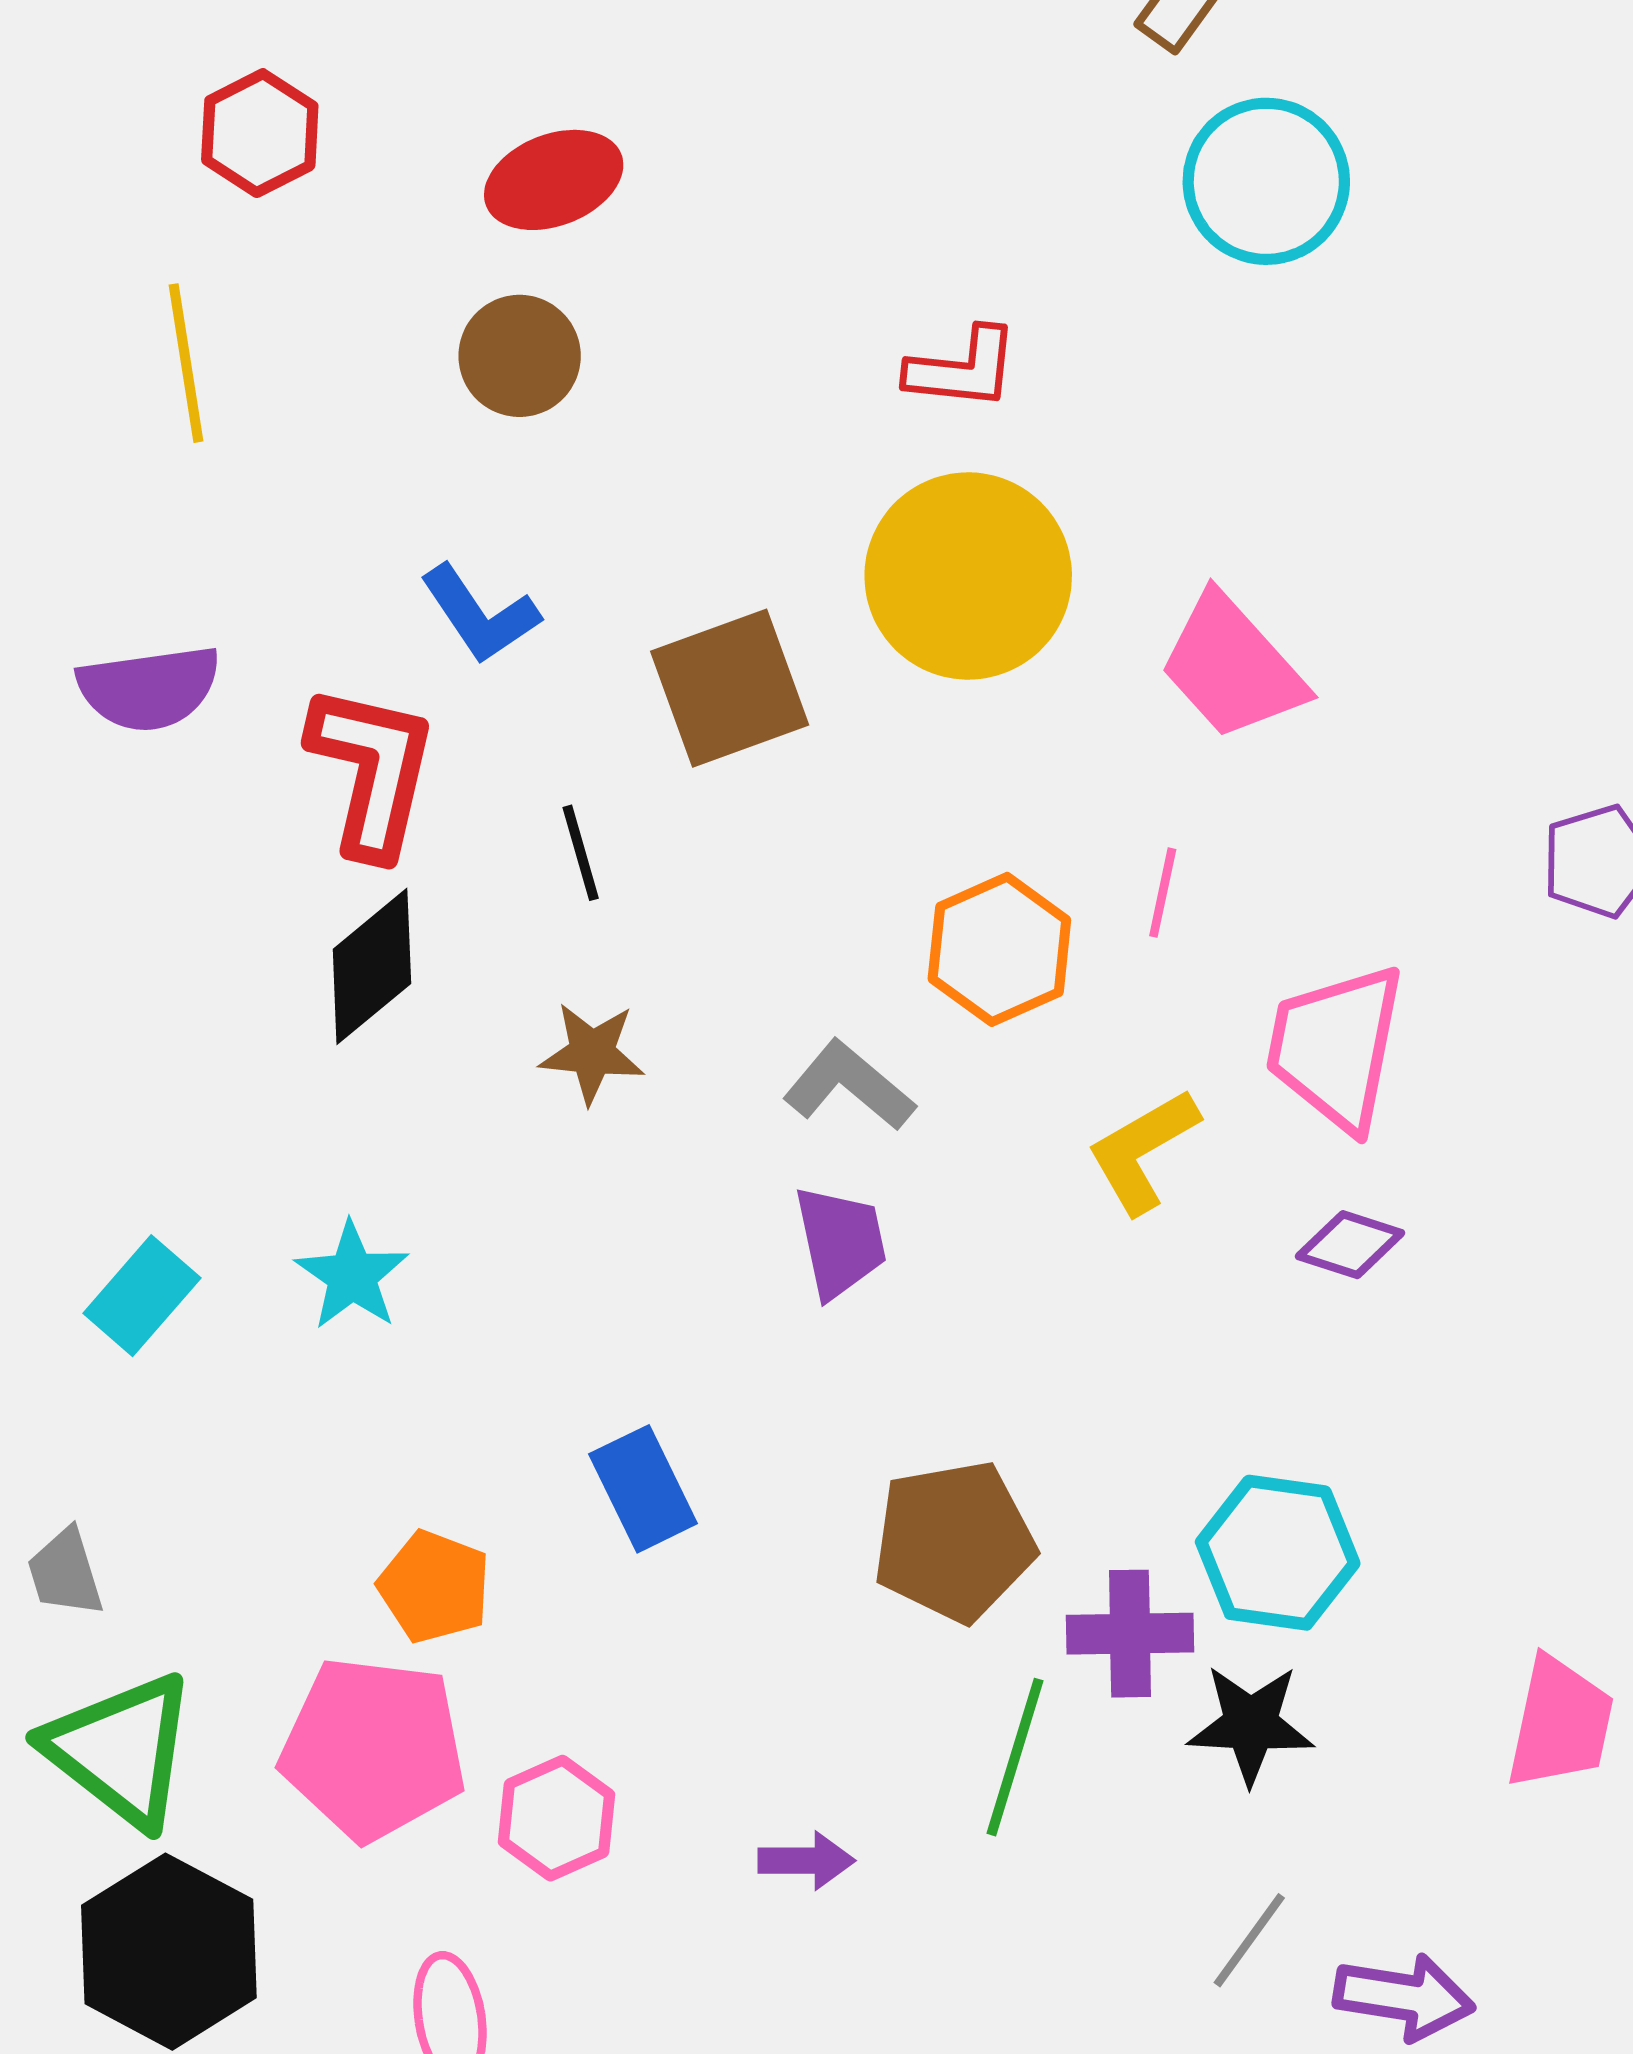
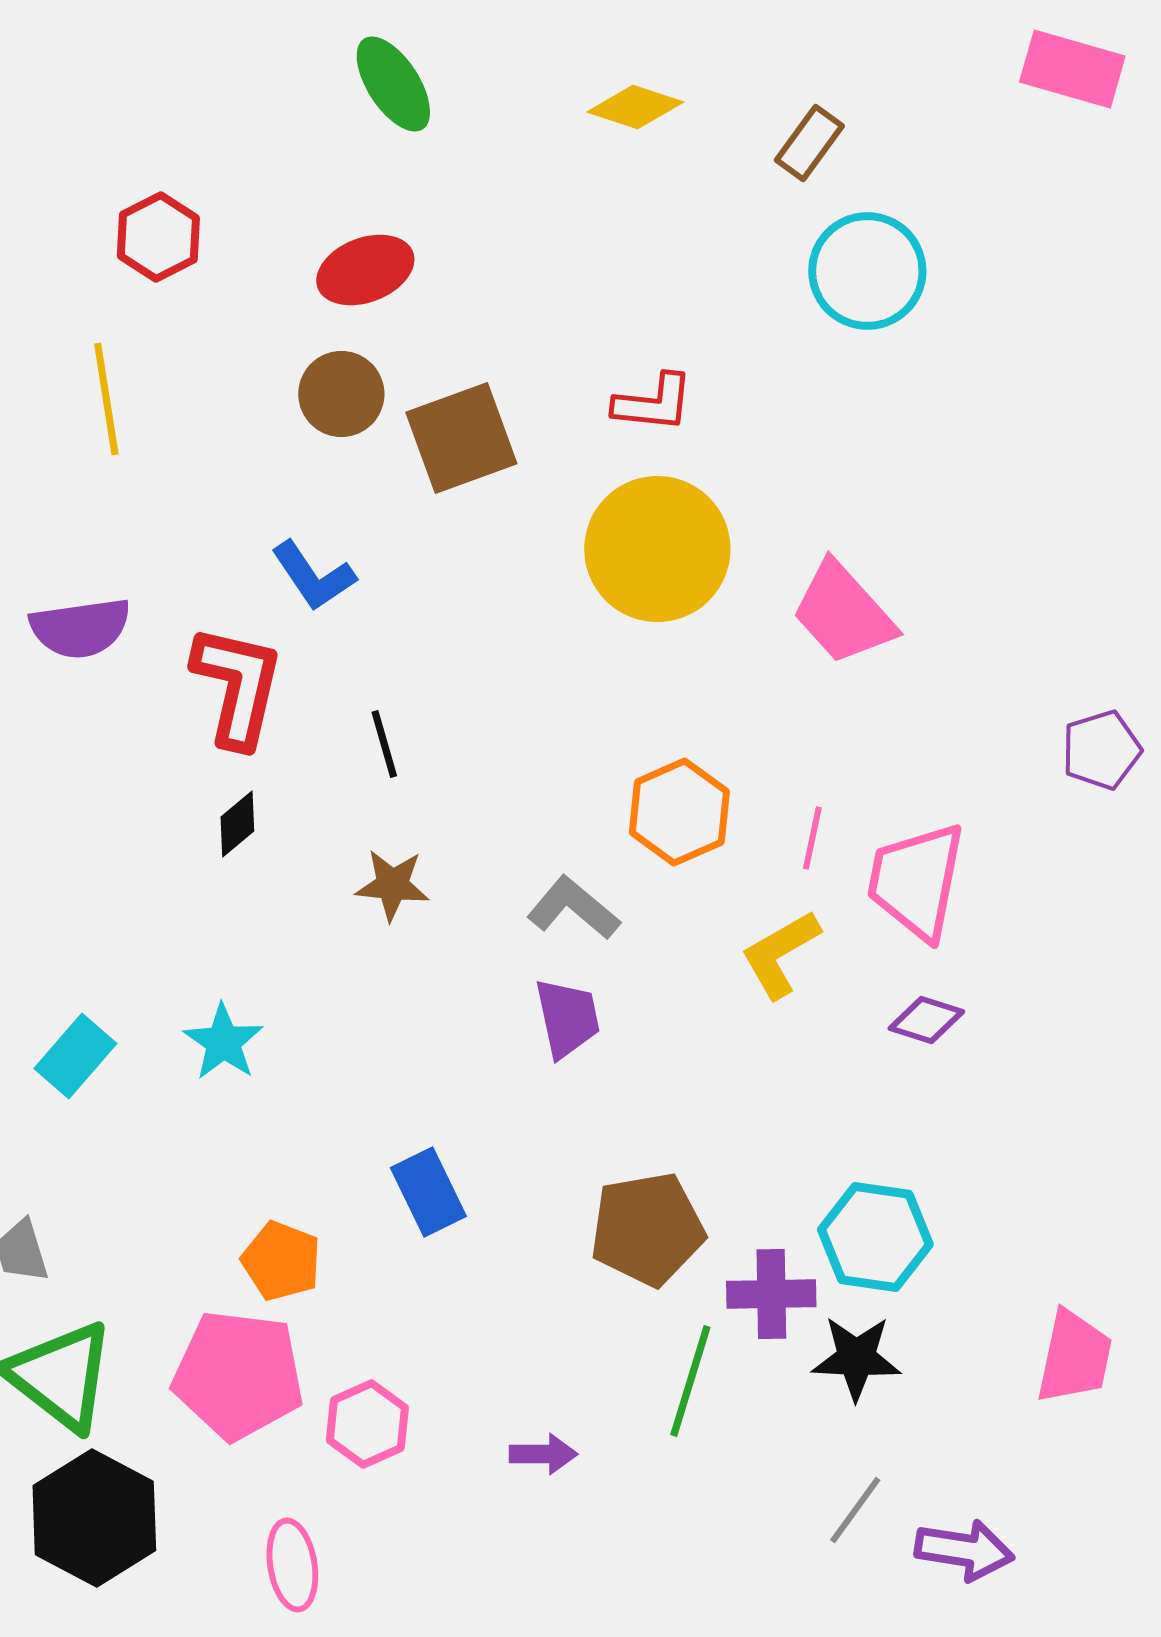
brown square: (730, 688) -> (461, 438), moved
pink line: (1163, 893) -> (812, 838), moved
black diamond: (372, 966) -> (237, 824), size x0.6

